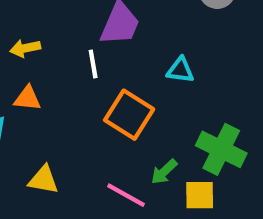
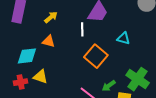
yellow arrow: (25, 48) -> (51, 17), turned 144
yellow triangle: (43, 180) -> (40, 77), moved

